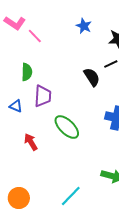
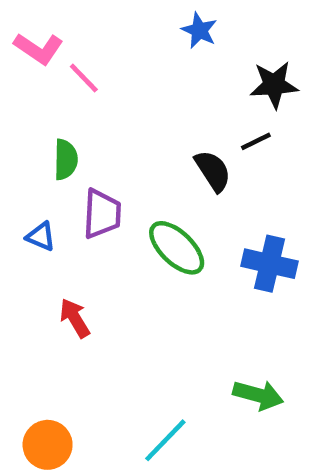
blue star: (84, 26) -> (199, 30), moved
green ellipse: (67, 127) -> (177, 248), moved

